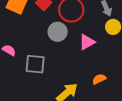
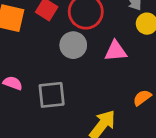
pink triangle: (87, 42) -> (116, 51), turned 36

